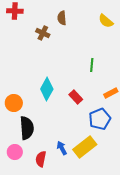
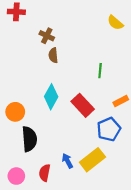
brown semicircle: (62, 18) -> (53, 55), moved
red rectangle: (76, 97) -> (83, 105), size x1.5
pink circle: (15, 152) -> (16, 176), moved

